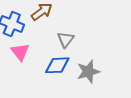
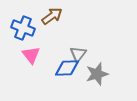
gray triangle: (66, 39) -> (78, 54), moved

